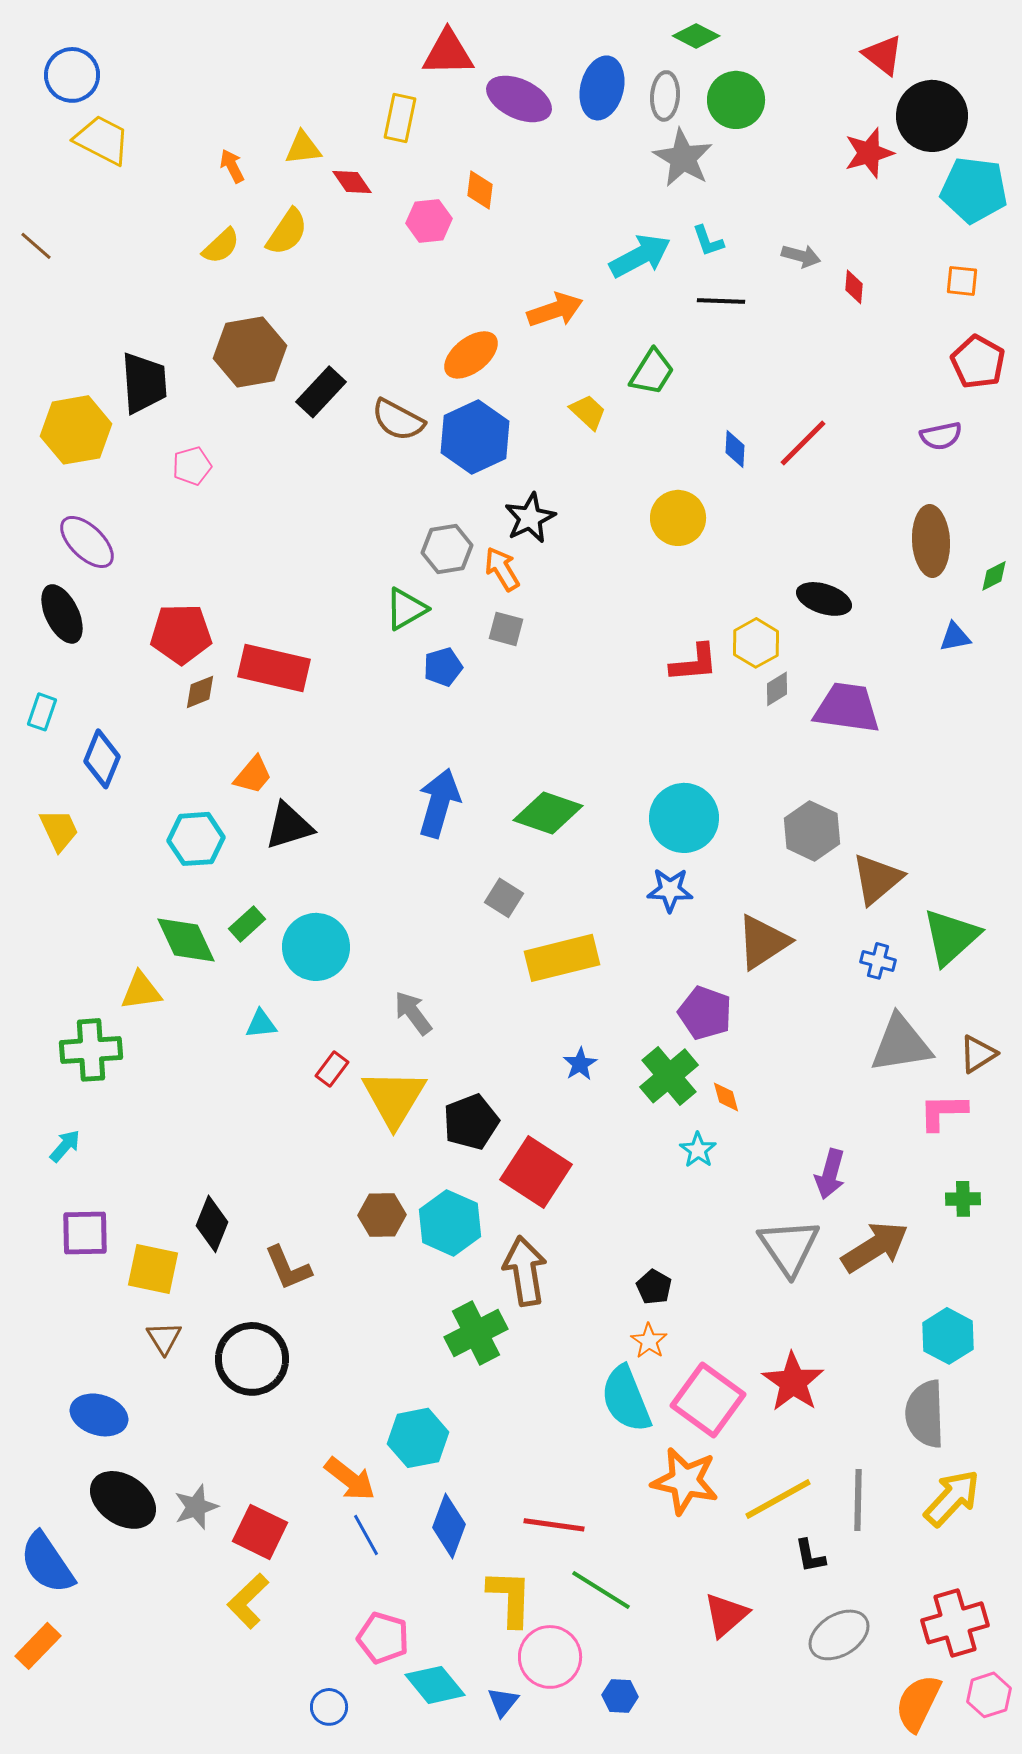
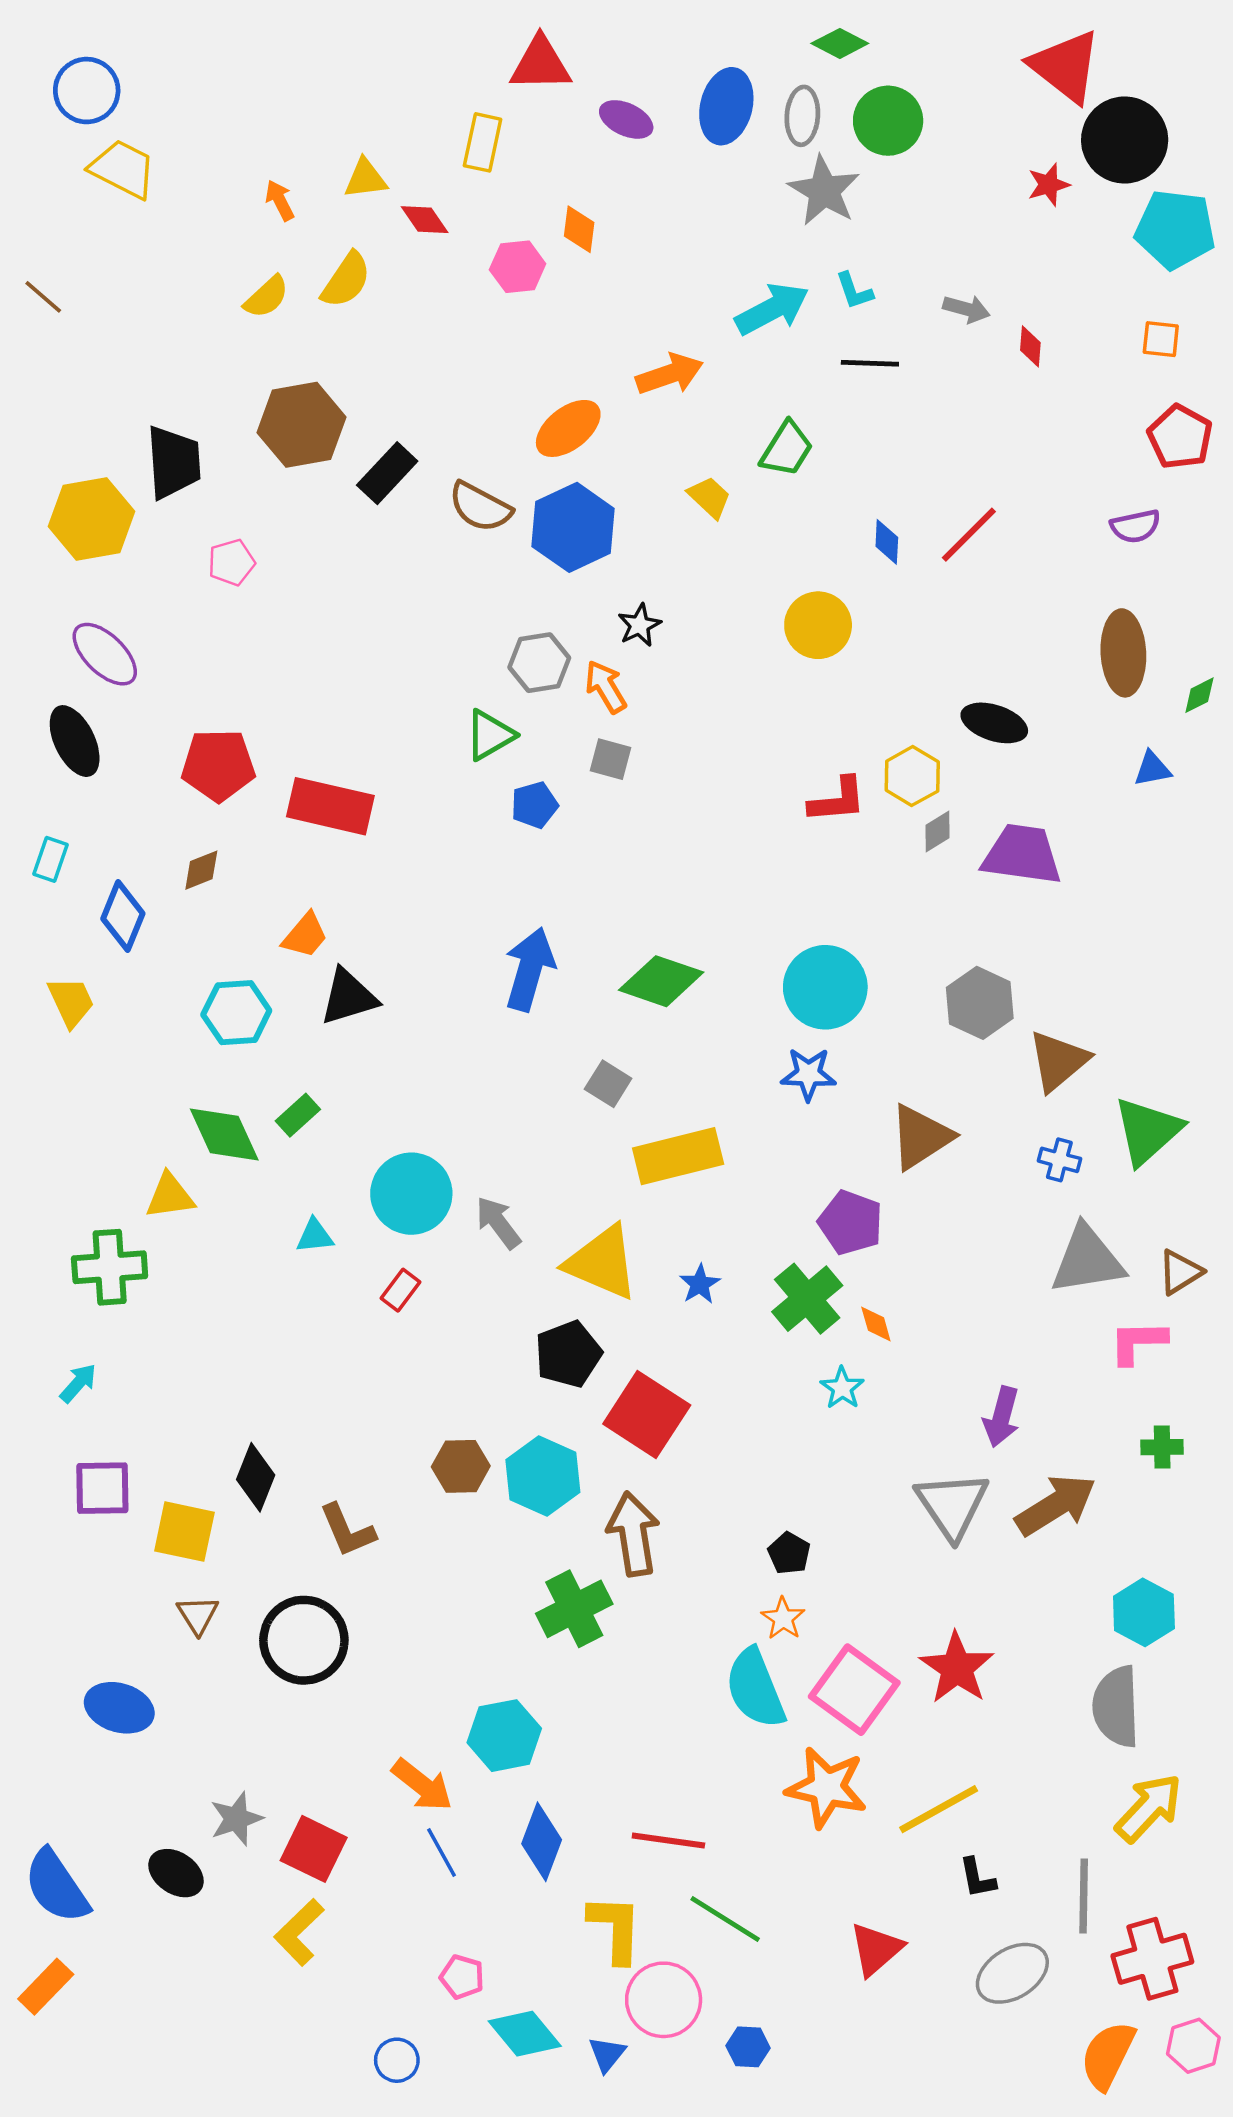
red triangle: (883, 55) -> (1065, 66), size x1.5
purple ellipse: (519, 99) -> (626, 119), size x0.7
red star: (869, 153) -> (1049, 185), size x0.7
black star: (530, 518) -> (639, 625), size x0.7
brown diamond: (200, 692) -> (201, 870), moved
cyan circle: (316, 947) -> (411, 1194), moved
yellow triangle: (394, 1098) -> (602, 1262), moved, turned -38
black ellipse: (123, 1500) -> (176, 1873), moved, size x0.7
gray line: (858, 1500) -> (1084, 1896), moved
pink pentagon: (383, 1638) -> (462, 1977), size x0.7

